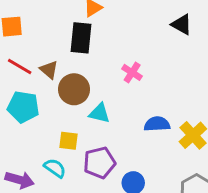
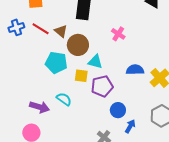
cyan pentagon: (23, 107) -> (56, 63), moved
yellow square: (68, 141) -> (81, 76), moved
purple pentagon: (99, 163) -> (102, 86), moved

